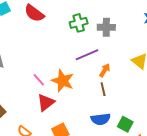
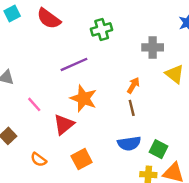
gray cross: (106, 27) -> (153, 47), moved
purple line: (87, 55) -> (74, 64), moved
pink line: (39, 80) -> (34, 104), moved

